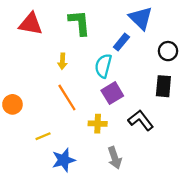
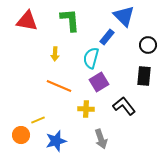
orange line: (67, 98) -> (59, 86), turned -35
orange circle: (12, 104) -> (21, 135), moved

